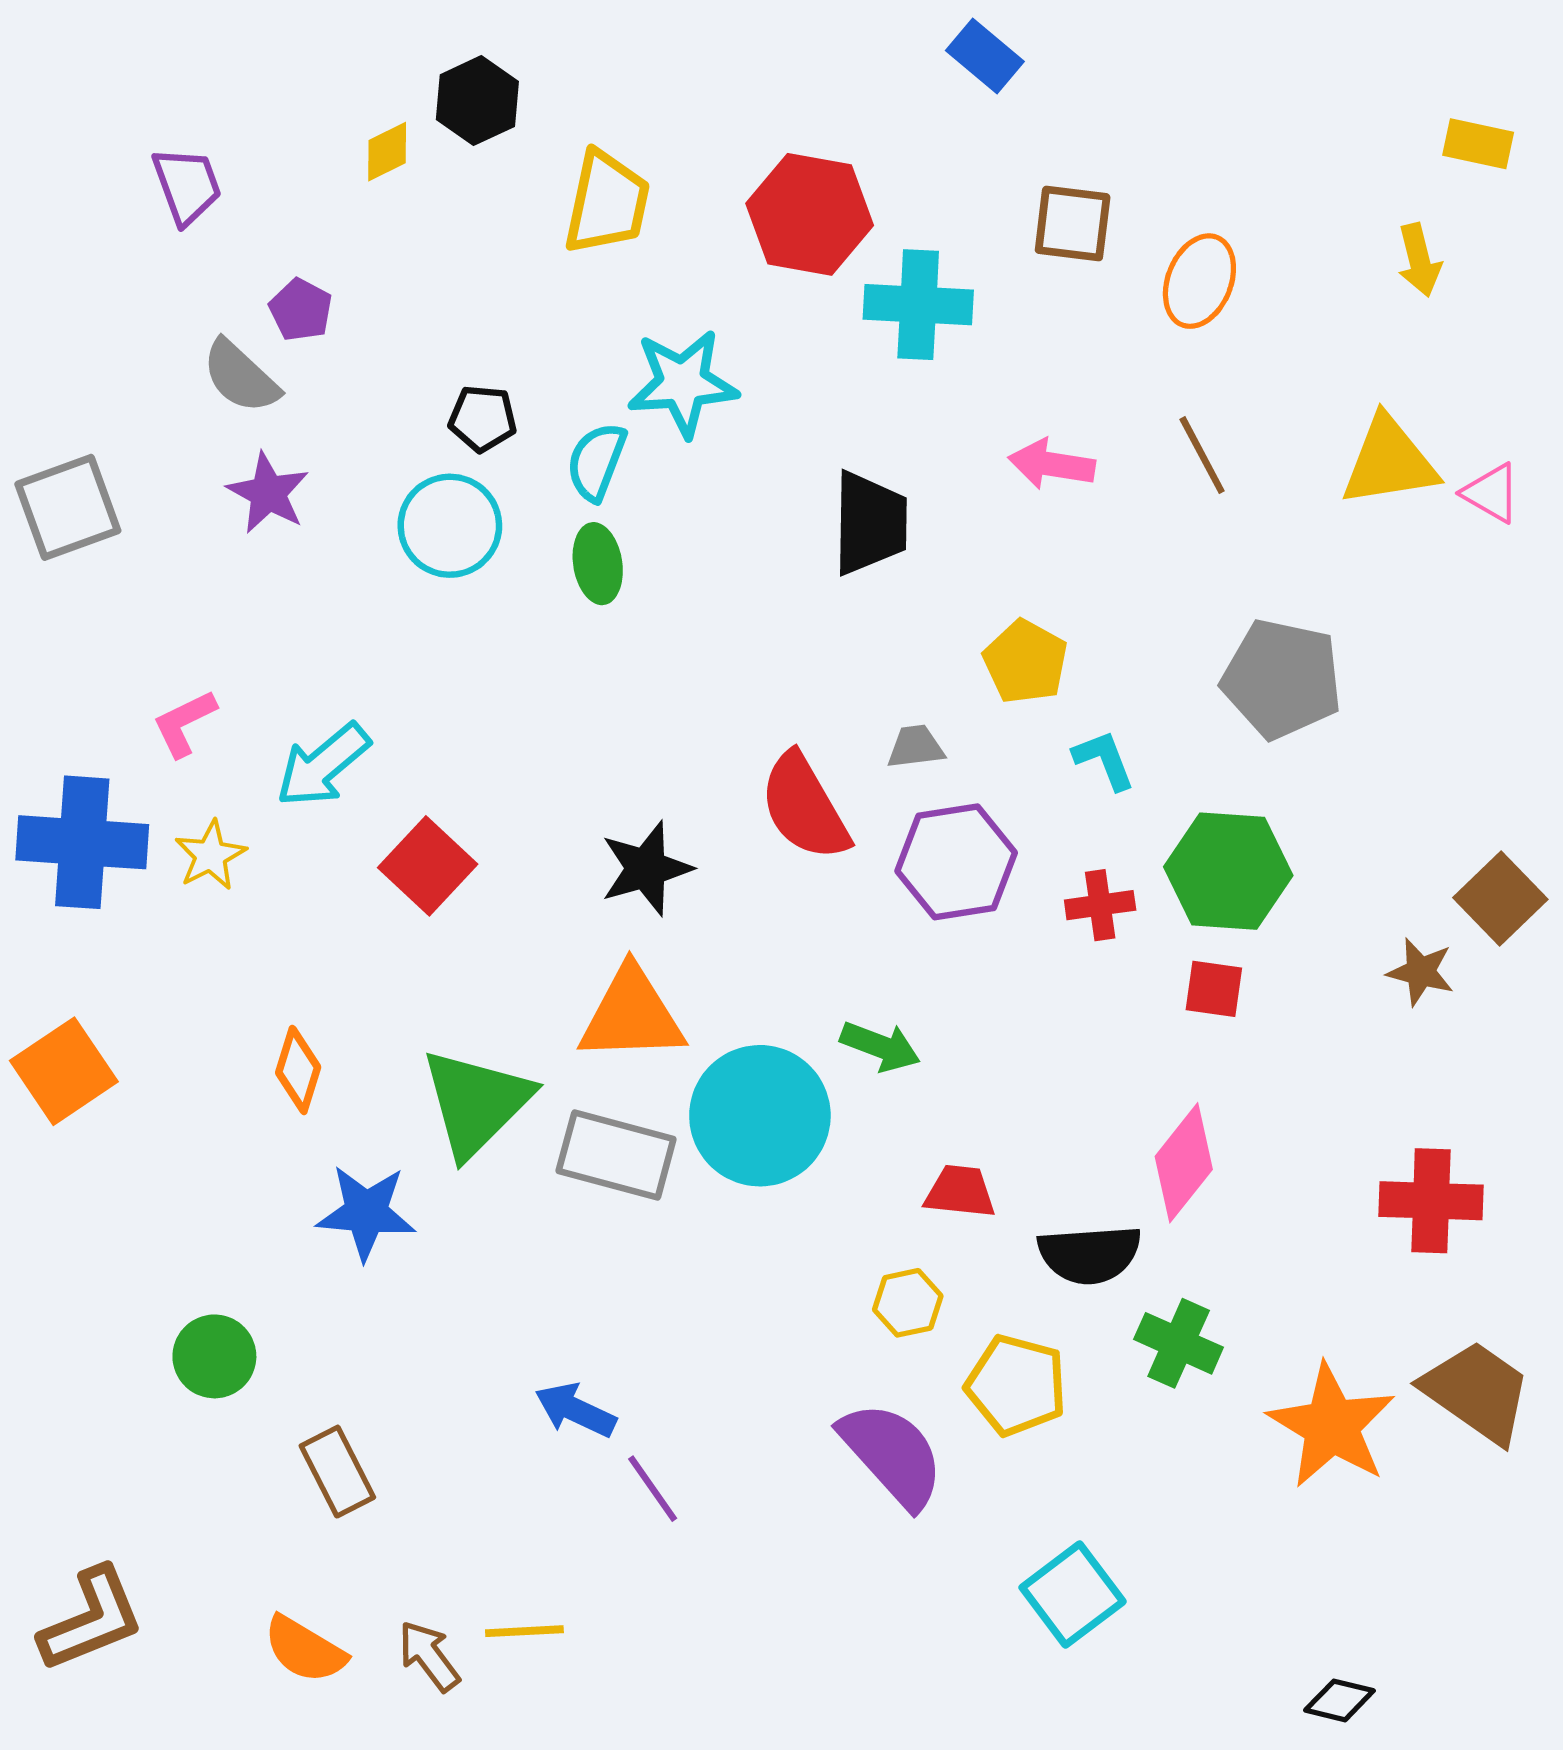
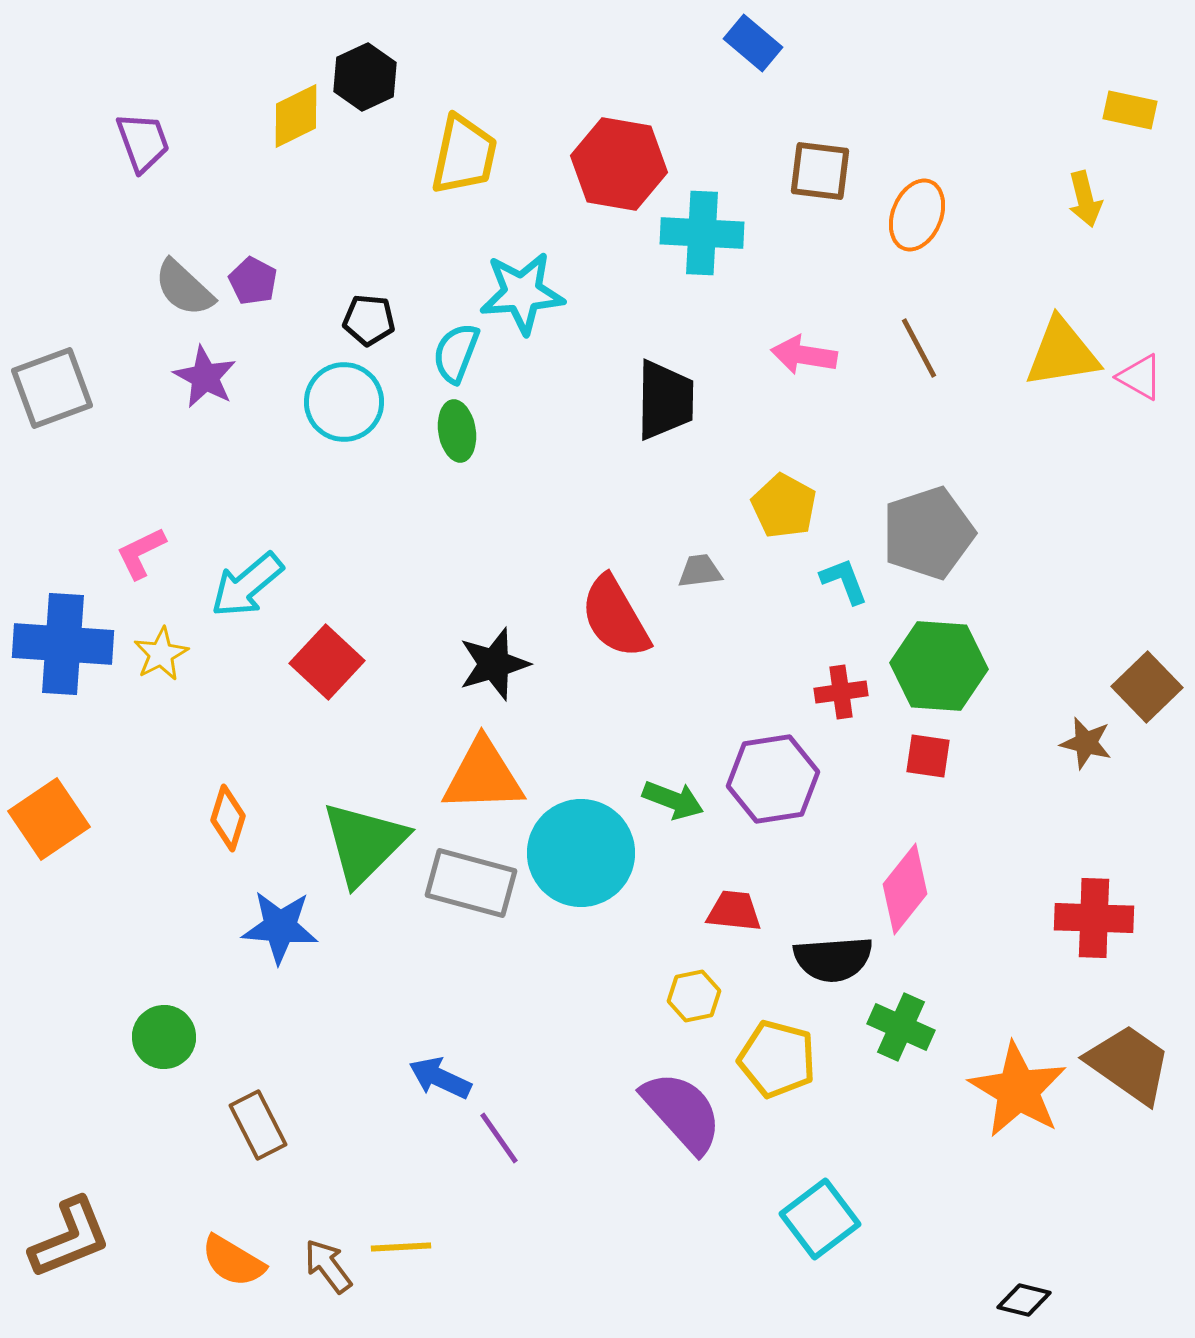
yellow diamond: (387, 152) -> (296, 116), size x1.4
purple pentagon: (301, 310) -> (253, 281), moved
gray pentagon: (1282, 679) -> (928, 533), moved, turned -30
purple hexagon: (956, 862) -> (773, 779), moved

